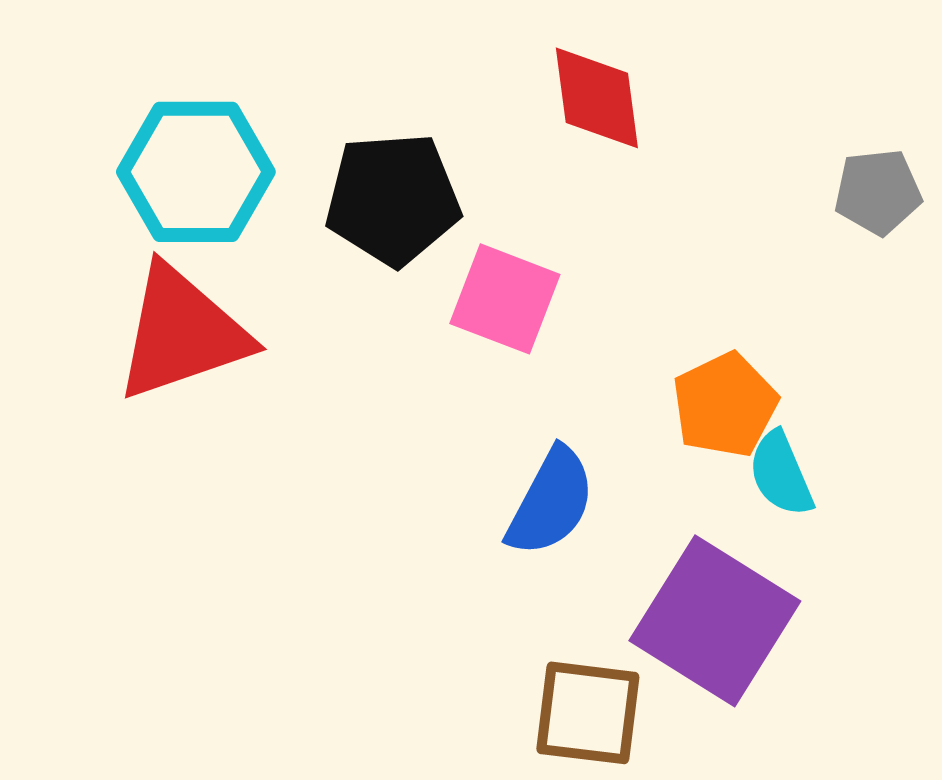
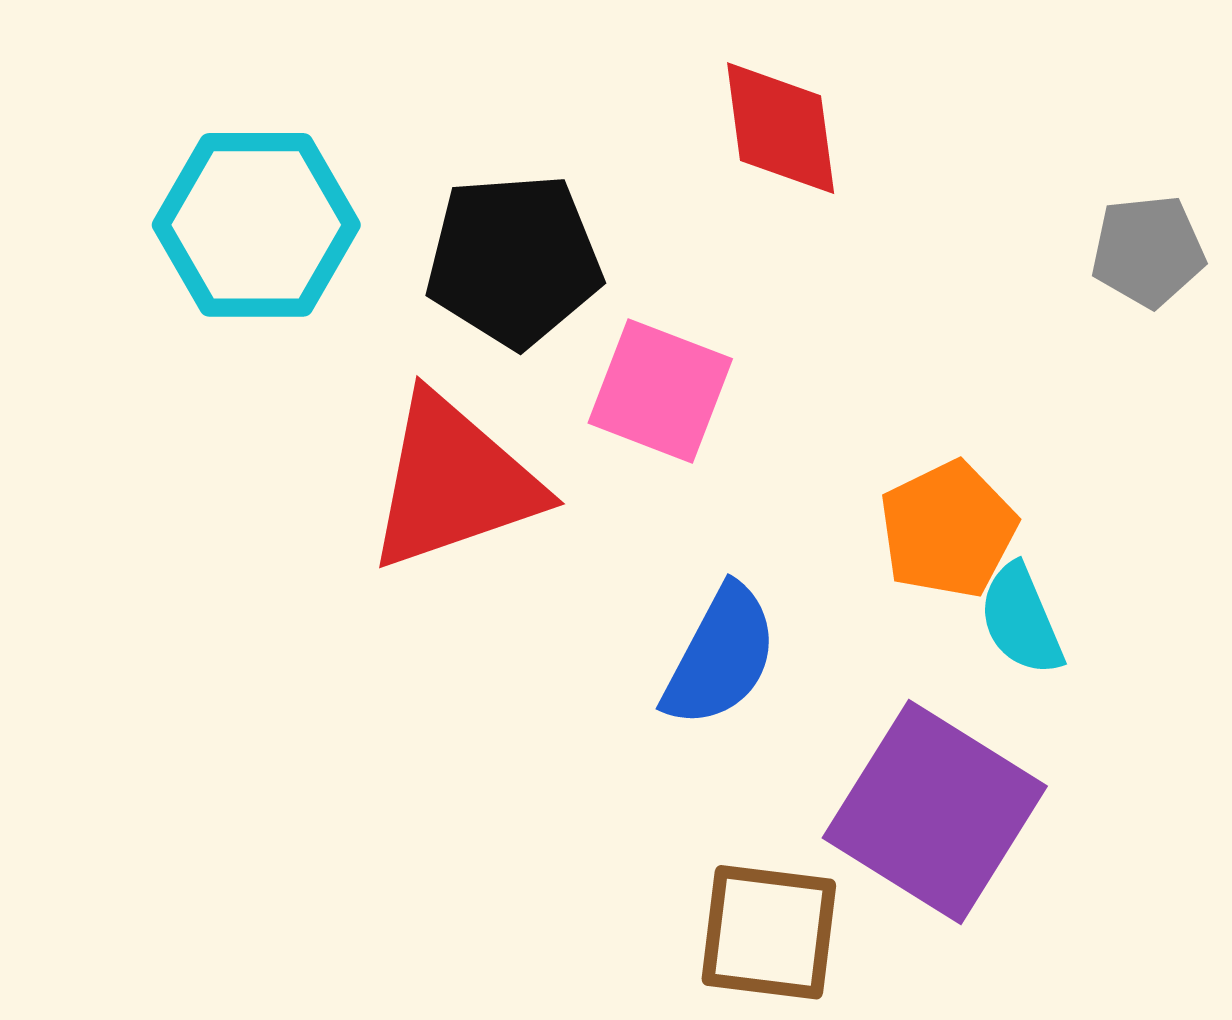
red triangle: (182, 333) -> (454, 482), moved

